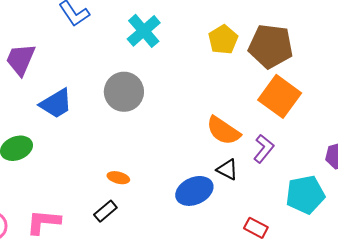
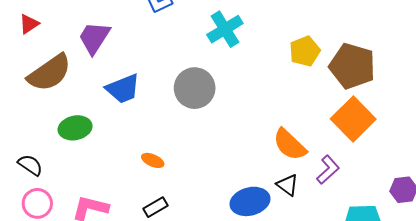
orange ellipse: (118, 178) -> (153, 160), moved

